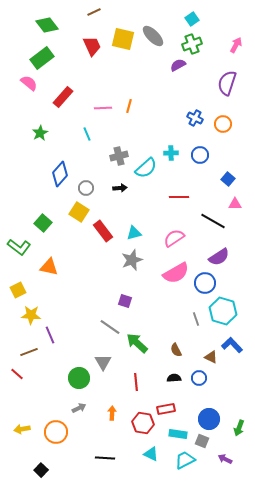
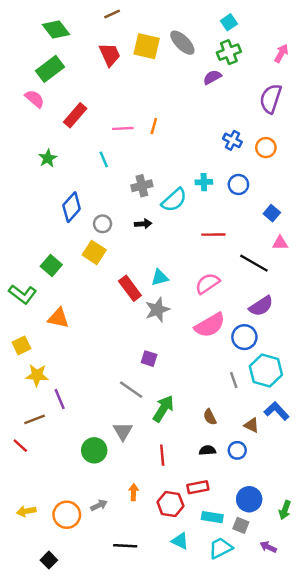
red rectangle: (103, 231) -> (130, 288), moved
green arrow: (137, 343) -> (163, 409), turned 80
gray arrow: (79, 408) -> (99, 505), moved

